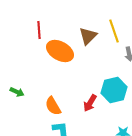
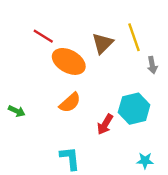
red line: (39, 30) -> (43, 36), turned -54
orange semicircle: (53, 106) -> (70, 103), moved, turned -102

